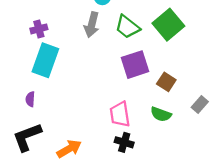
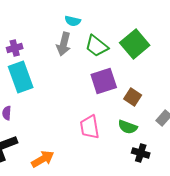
cyan rectangle: (45, 60) -> (21, 77), turned -40
black cross: (124, 142) -> (141, 153), moved

